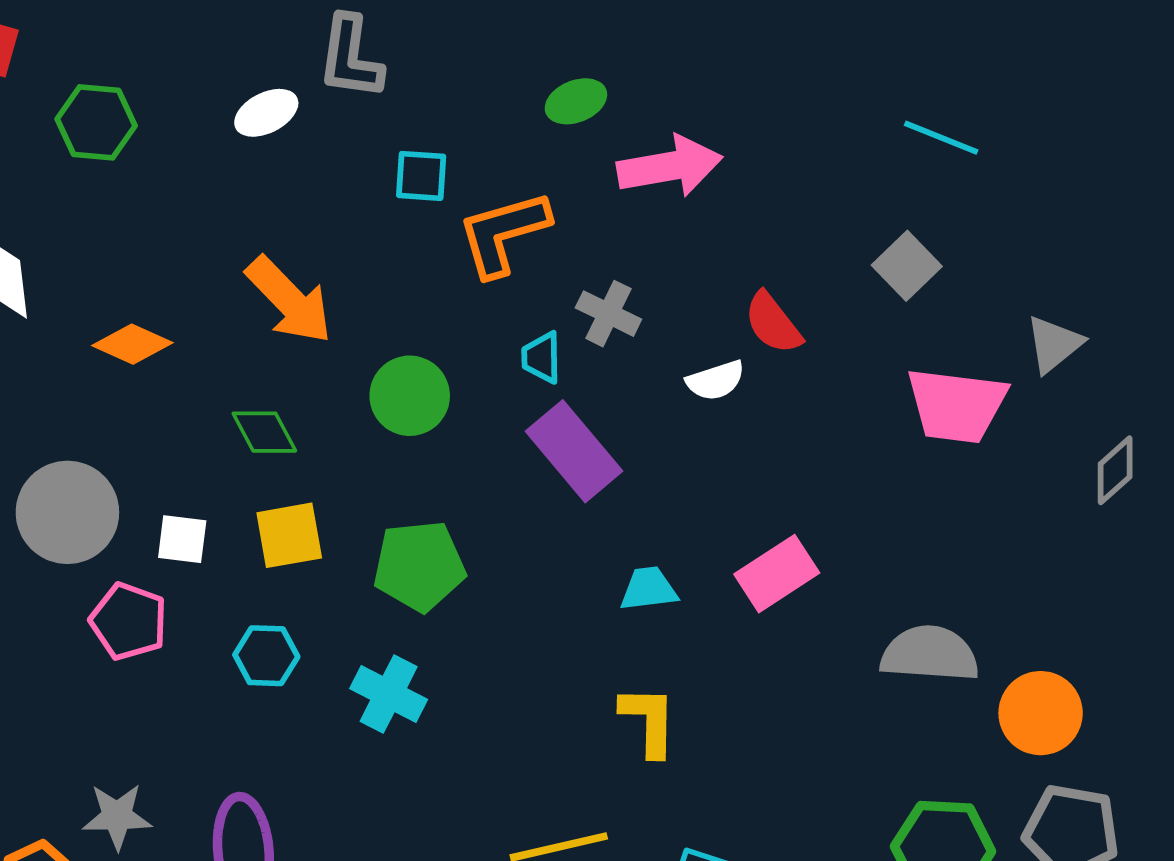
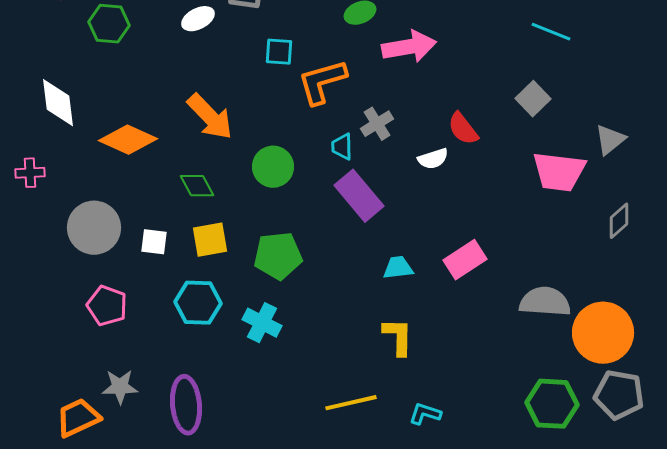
gray cross: (608, 314) -> (377, 124), turned 32
orange diamond: (132, 344) -> (128, 140), size x1.4
gray diamond: (1115, 470) -> (619, 221), moved
pink pentagon: (129, 621) -> (107, 306), moved
cyan hexagon: (266, 656) -> (198, 303), size x1.4
orange circle: (1041, 713) -> (603, 333), size x1.4

